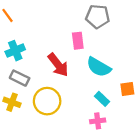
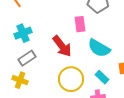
gray rectangle: (20, 78) -> (27, 58), turned -60
yellow circle: (47, 101) -> (71, 79), moved

